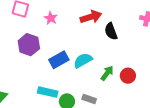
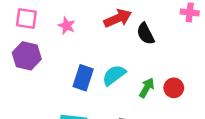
purple hexagon: (29, 45) -> (27, 56), moved
blue rectangle: (59, 60) -> (83, 78), turned -36

